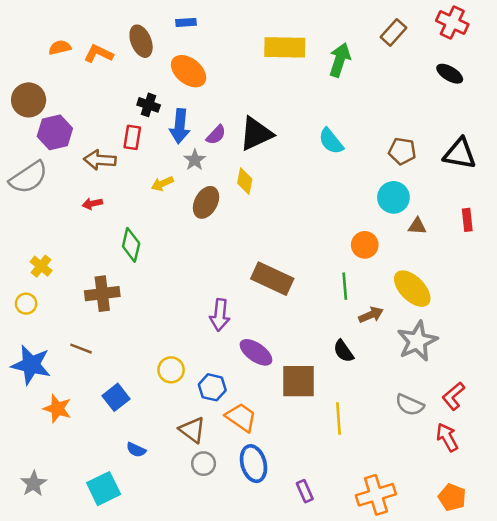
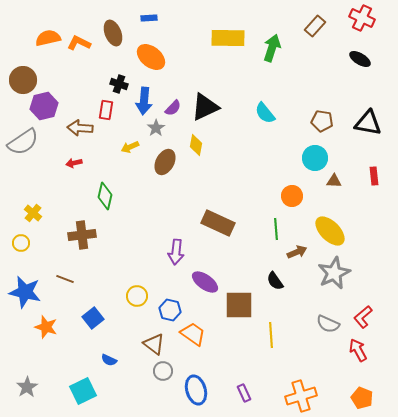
orange semicircle: (60, 47) -> (48, 38), size x1.4
blue ellipse: (253, 464) -> (196, 390), moved

